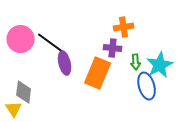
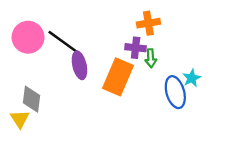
green arrow: (136, 62) -> (151, 58), moved
cyan star: (160, 65) -> (192, 78), moved, size x0.6

